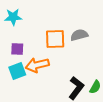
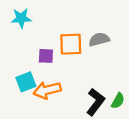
purple square: (17, 49) -> (46, 56), moved
orange arrow: (37, 65) -> (47, 90), moved

